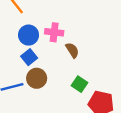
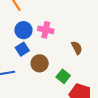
brown semicircle: (72, 50) -> (77, 48), moved
brown circle: (37, 78) -> (40, 63), moved

